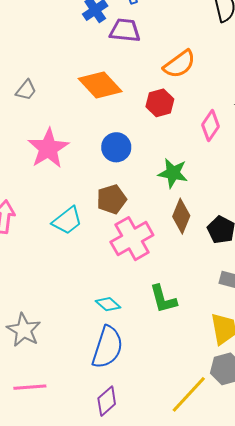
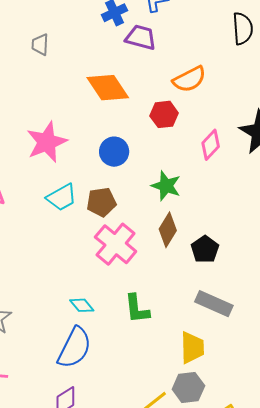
gray trapezoid: (26, 90) -> (40, 45), moved, turned 135
cyan trapezoid: (67, 221) -> (62, 197), moved
pink cross: (132, 239) -> (116, 244), turned -30

